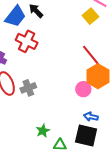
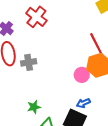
blue arrow: (91, 117) -> (83, 103), turned -48

